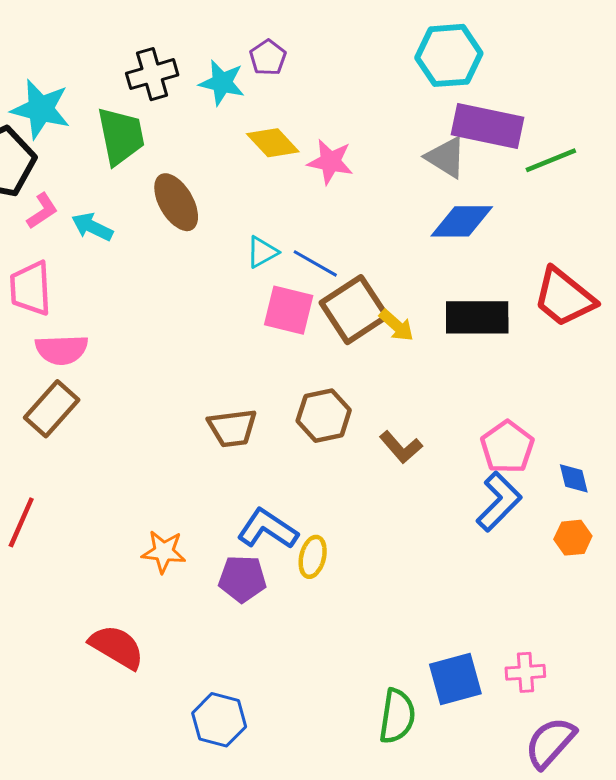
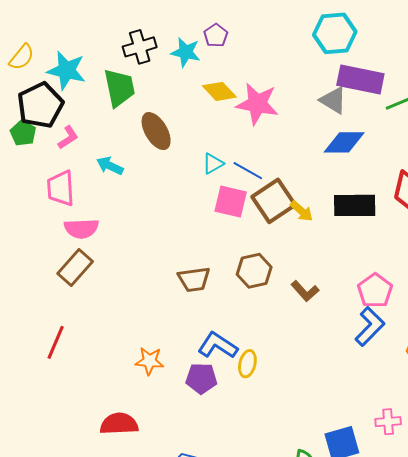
pink star: (330, 162) -> (257, 104), size x1.4
cyan arrow: (92, 227) -> (110, 166), moved
red semicircle: (117, 647) -> (119, 424), turned -33
pink cross: (525, 672) -> (388, 422), moved

